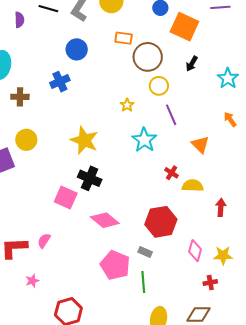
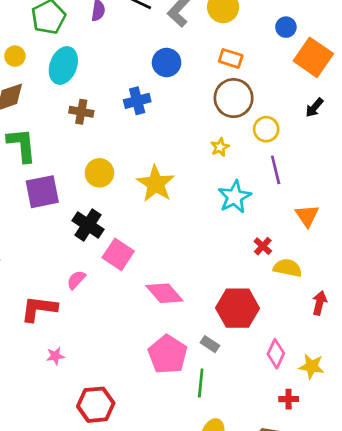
brown circle: (148, 57) -> (234, 98), moved
yellow circle: (26, 140) -> (99, 173), moved
black cross: (90, 178) -> (88, 225), moved
pink semicircle: (44, 241) -> (76, 280), moved

